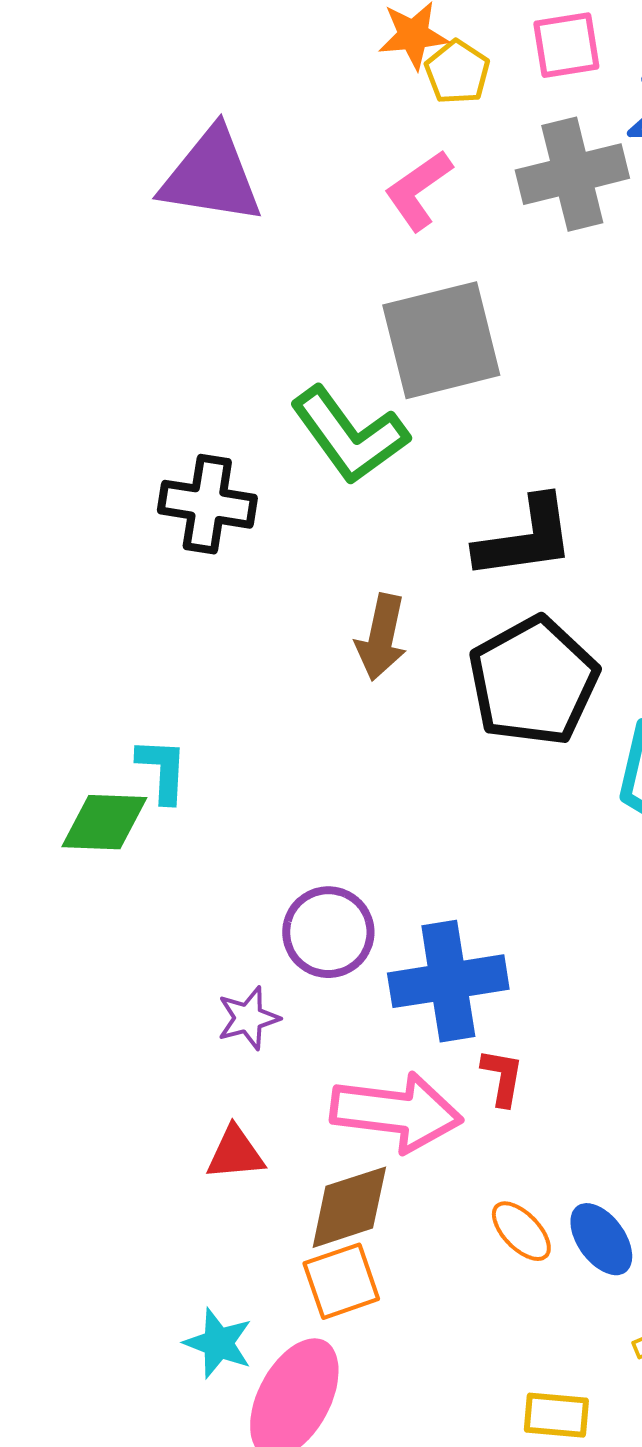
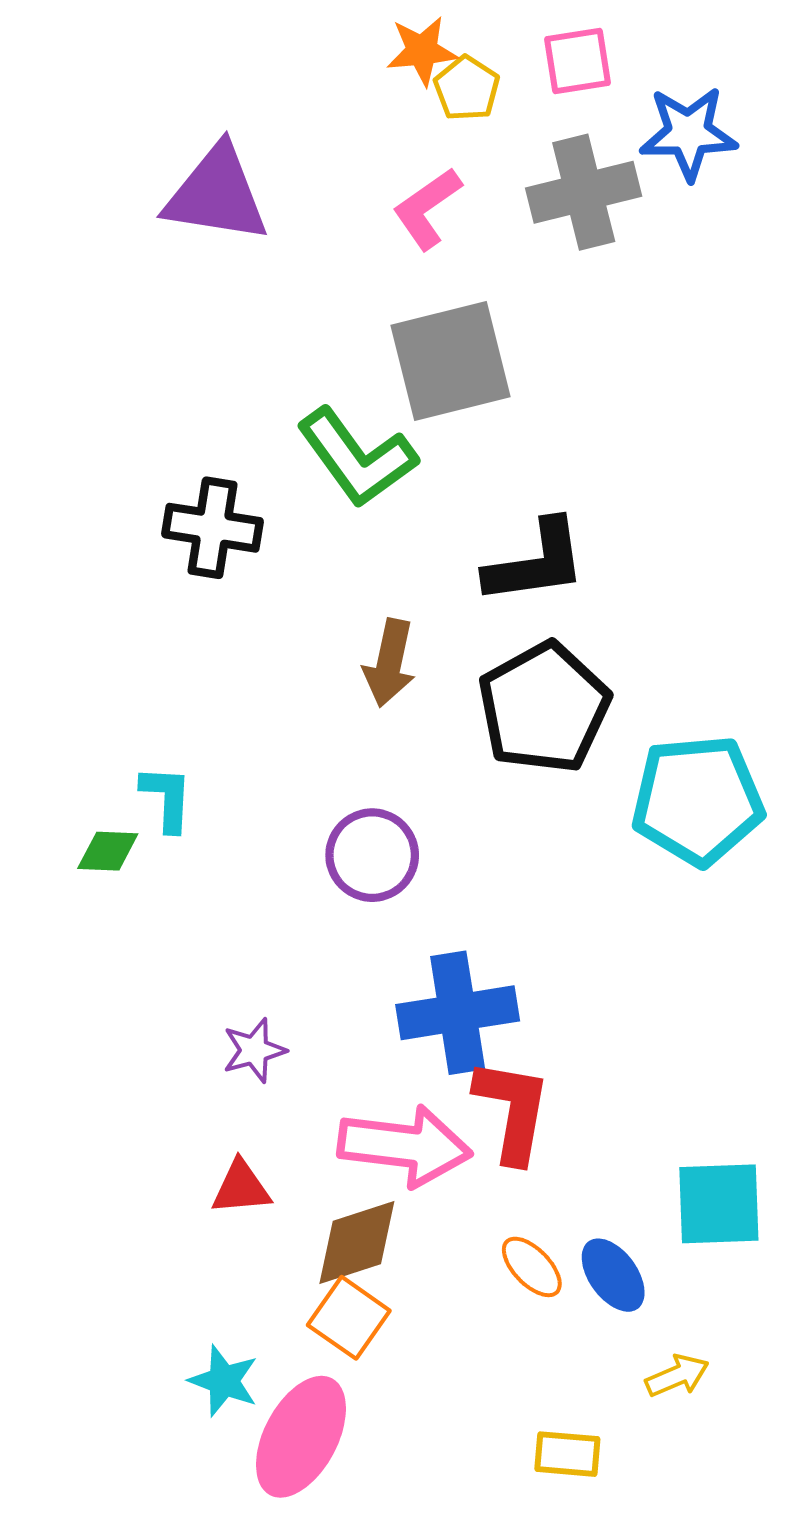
green diamond: (104, 822) -> (108, 851), size x0.7
purple circle: (328, 932) -> (372, 855), moved
red L-shape: (502, 1077) -> (512, 1110), size x1.8
orange square: (341, 1281) -> (349, 1318), turned -36

